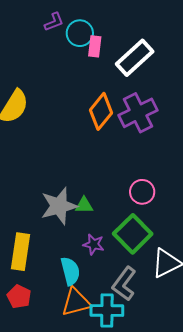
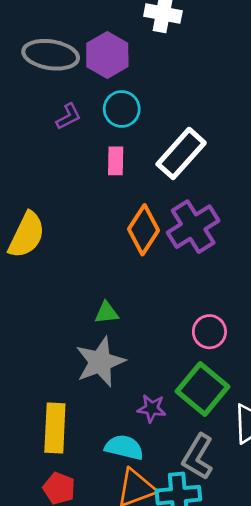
cyan circle: (80, 33) -> (122, 109), moved
pink rectangle: (95, 46) -> (116, 161), moved
green triangle: (84, 205) -> (107, 313), moved
cyan semicircle: (70, 271) -> (124, 447), turned -56

